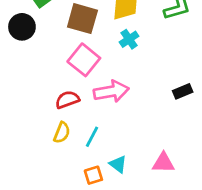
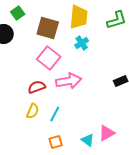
pink triangle: (163, 163) -> (107, 133), turned -30
cyan triangle: (118, 164) -> (88, 140), moved

